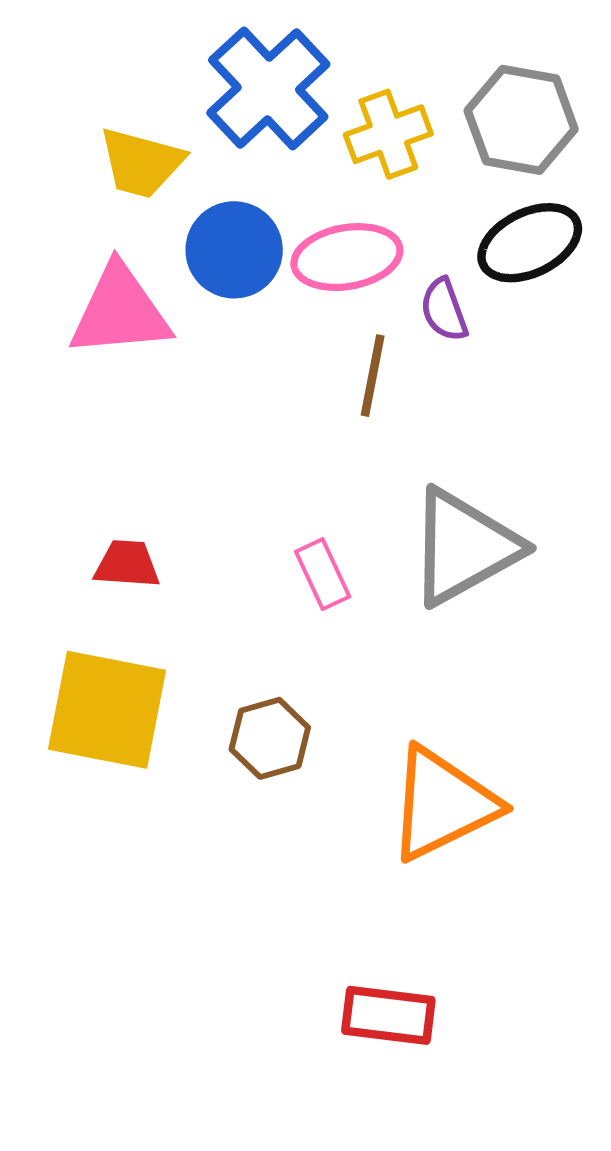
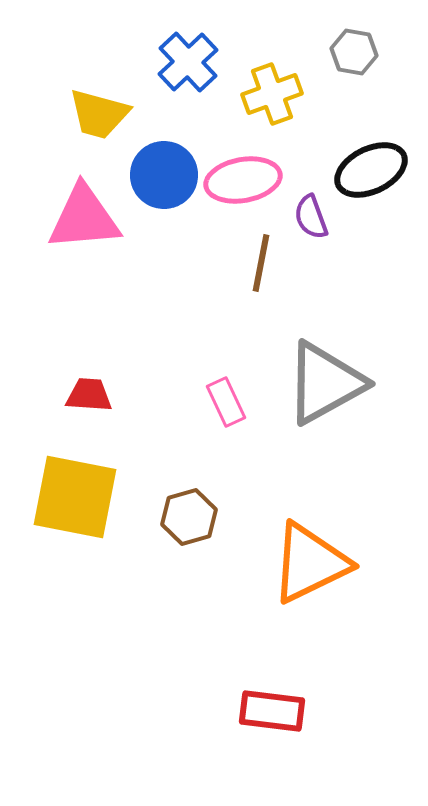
blue cross: (268, 88) -> (188, 62), size x0.7
gray hexagon: (521, 120) -> (354, 52), moved, size x0.6

